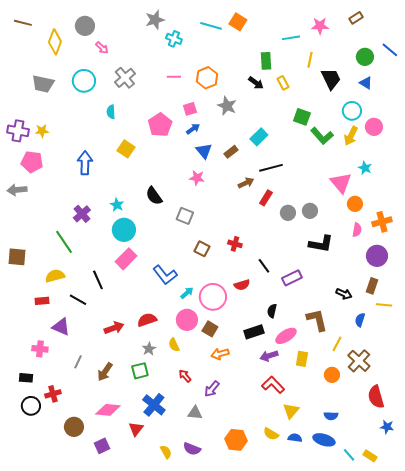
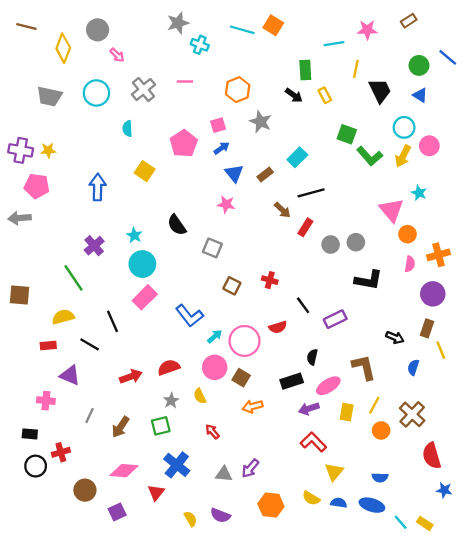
pink line: (174, 77) -> (185, 81), moved
brown arrow: (246, 183) -> (282, 210), turned 70
yellow line: (384, 305) -> (441, 350), turned 63
yellow line: (337, 344) -> (374, 405), moved
purple arrow: (212, 389) -> (250, 468), moved

